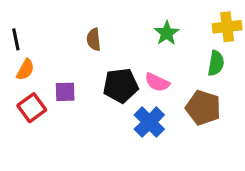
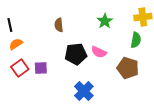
orange semicircle: (25, 70) -> (16, 44), turned -152
purple square: (65, 92) -> (41, 68), moved
blue cross: (149, 122) -> (84, 91), moved

